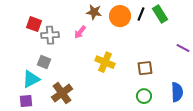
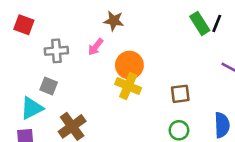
black line: (141, 14) -> (217, 23), moved
orange circle: (120, 16) -> (129, 65), moved
red square: (34, 24) -> (24, 25), moved

